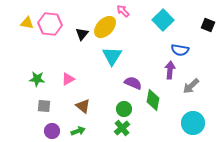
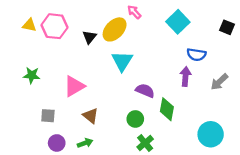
green star: (37, 79) -> (32, 75), moved
pink triangle: (68, 79) -> (74, 86), size x1.5
gray arrow: (191, 86) -> (219, 82), moved
green cross: (122, 128) -> (145, 143), moved

